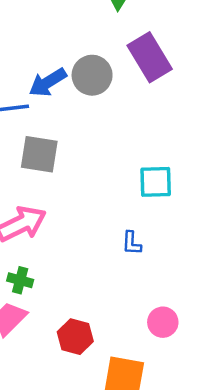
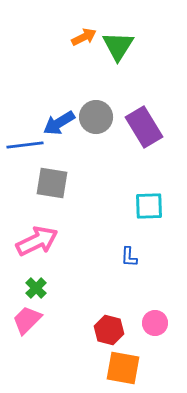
purple rectangle: (150, 57) -> (144, 127), moved
green cross: (20, 280) -> (36, 288), turned 30
red hexagon: (75, 337) -> (109, 330), moved

